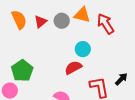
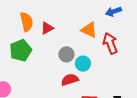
gray circle: (62, 21) -> (66, 54), moved
green pentagon: (22, 71) -> (21, 50), moved

